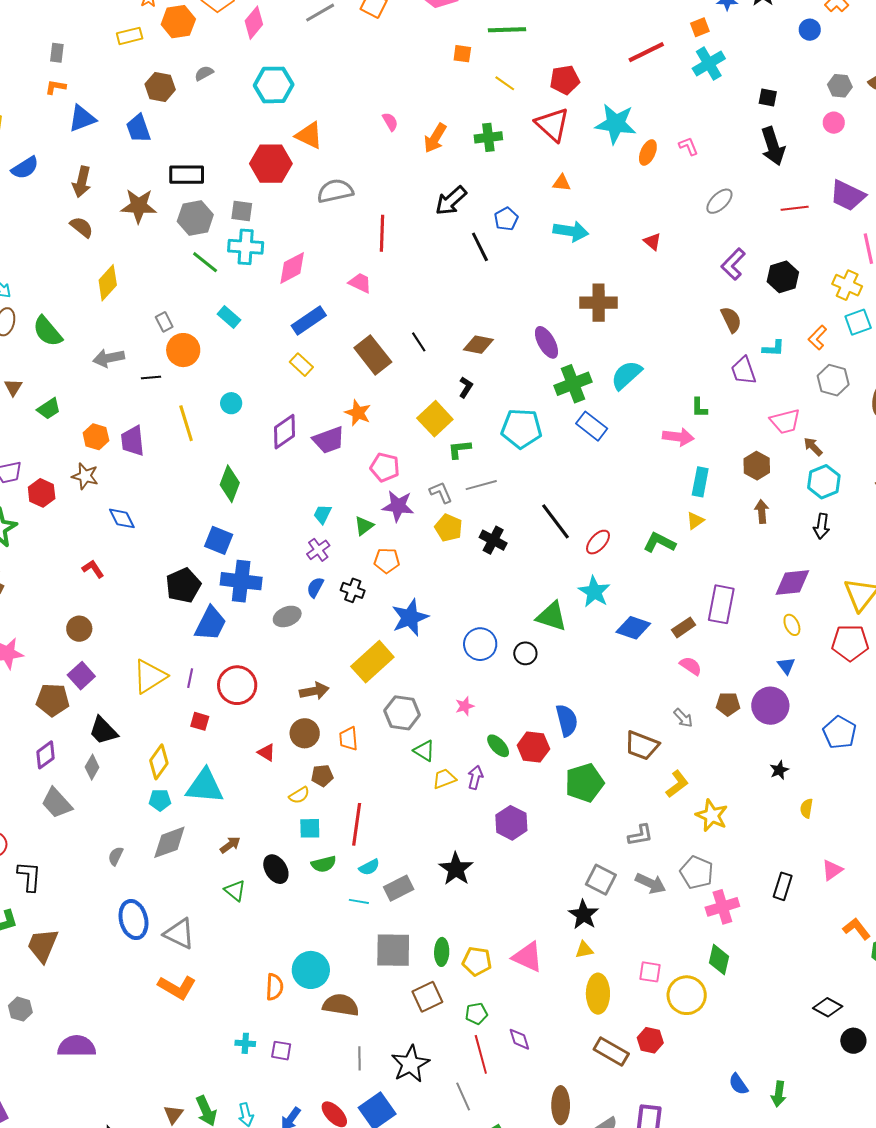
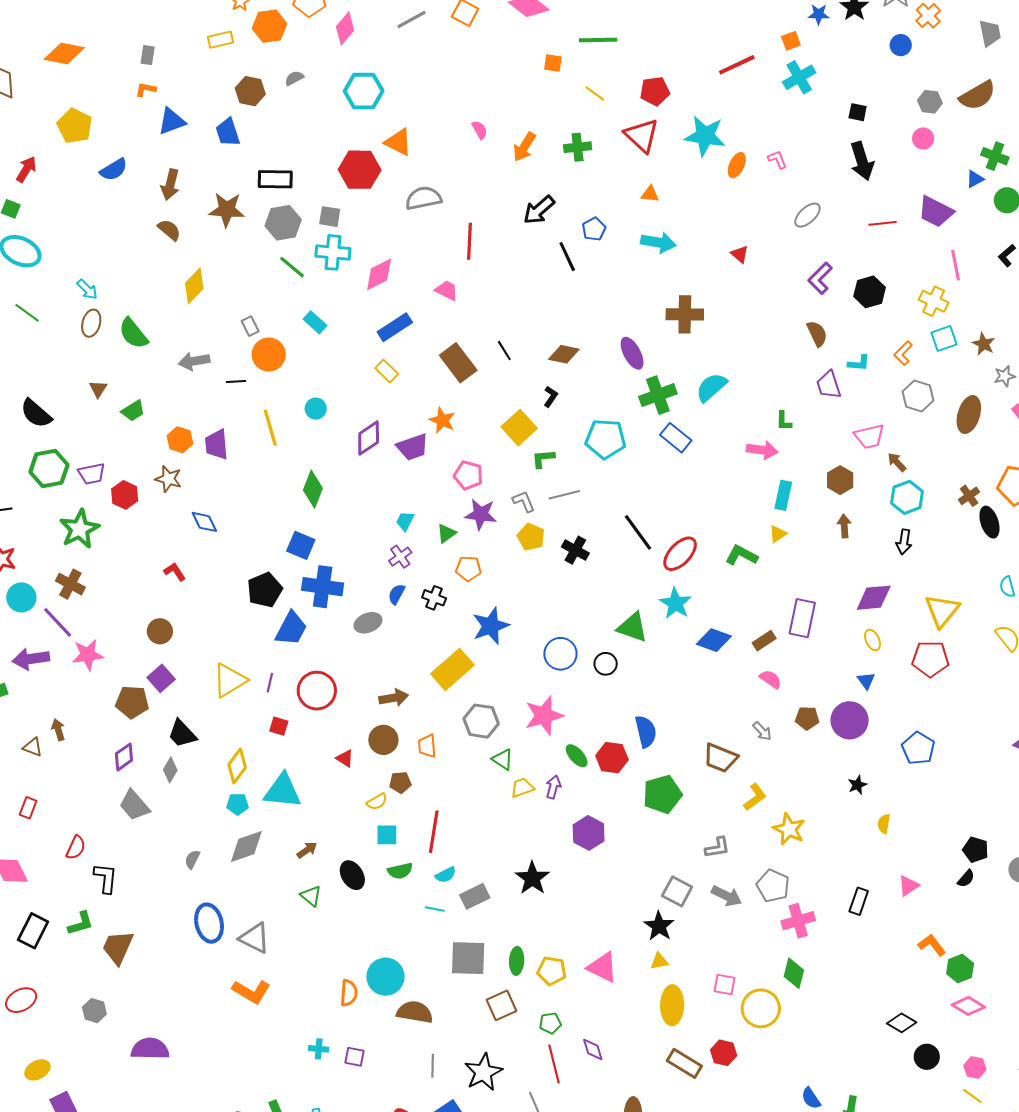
red ellipse: (598, 542) -> (680, 554), size x1.4
pink star: (465, 706) -> (544, 715), size x2.0

